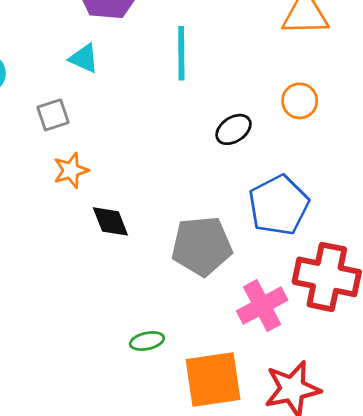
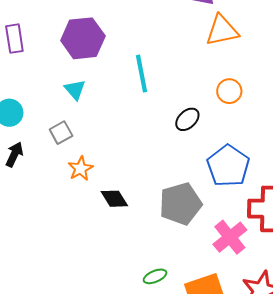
cyan triangle: (84, 58) -> (75, 90), turned 35

